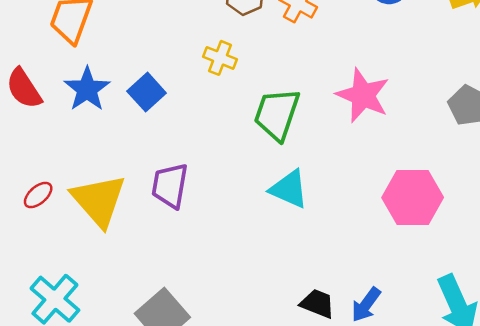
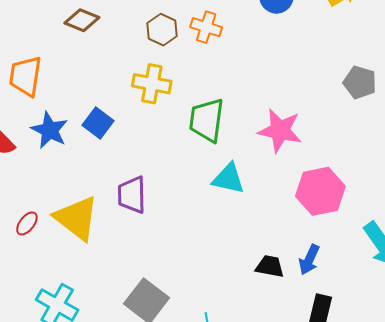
yellow cross: (220, 58) -> (152, 84), size x1.4
pink star: (363, 95) -> (280, 130), moved
pink hexagon: (413, 198) -> (320, 191), moved

